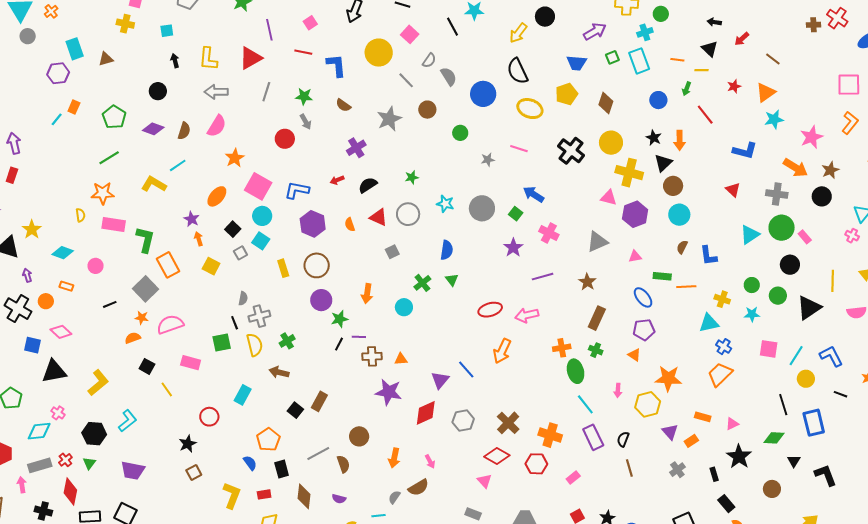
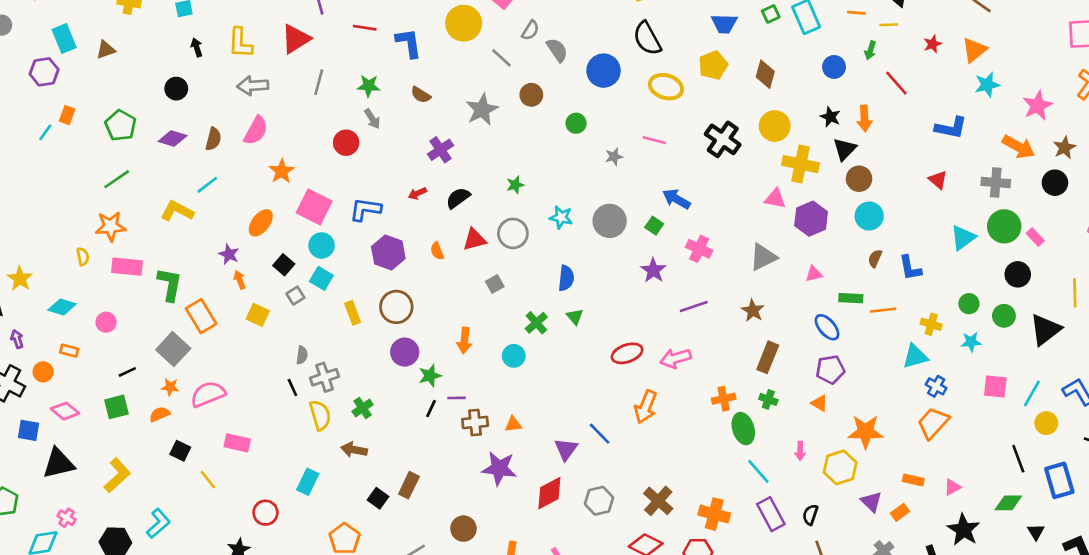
red triangle: (379, 217) -> (474, 240), turned -36
green square: (222, 343) -> (116, 407), moved

